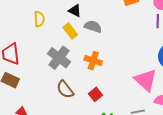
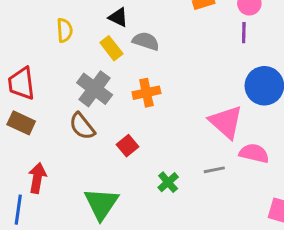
orange cross: (93, 61) -> (146, 93), turned -30
brown semicircle: (65, 89) -> (82, 126), moved
red square: (95, 94) -> (128, 146), moved

